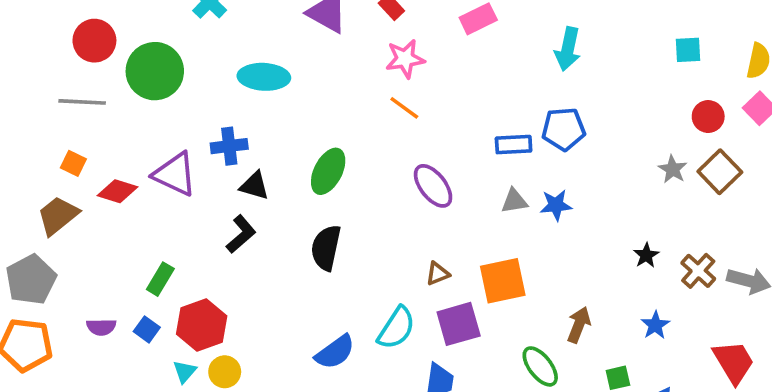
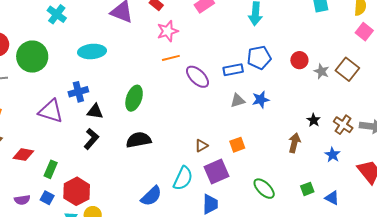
orange line: (404, 108) -> (171, 58), turned -42
red circle: (708, 117) -> (299, 60), moved
purple ellipse: (433, 186) -> (197, 77), moved
red diamond: (118, 191) -> (23, 155), moved
black semicircle: (326, 248) -> (139, 140), turned 75
orange square: (503, 281) -> (237, 145), size x0.6
brown arrow: (579, 325) -> (294, 143), moved
blue star: (655, 325) -> (332, 155), moved

